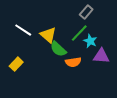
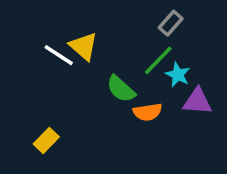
yellow triangle: (48, 35) -> (84, 46), moved
yellow rectangle: (16, 64) -> (46, 140), moved

